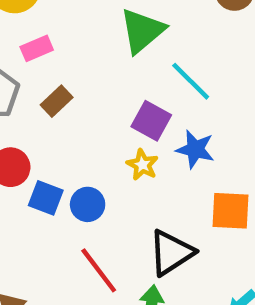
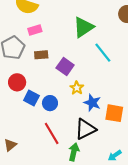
brown rectangle: (57, 101) -> (41, 55), turned 32
purple square: (151, 121) -> (65, 67), moved
blue star: (195, 149) -> (92, 103), moved

